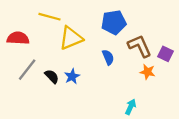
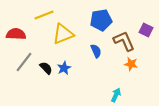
yellow line: (50, 17) -> (44, 15), turned -36
purple square: (165, 54) -> (146, 30), moved

